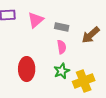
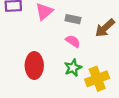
pink semicircle: (62, 47) -> (73, 41), turned -48

